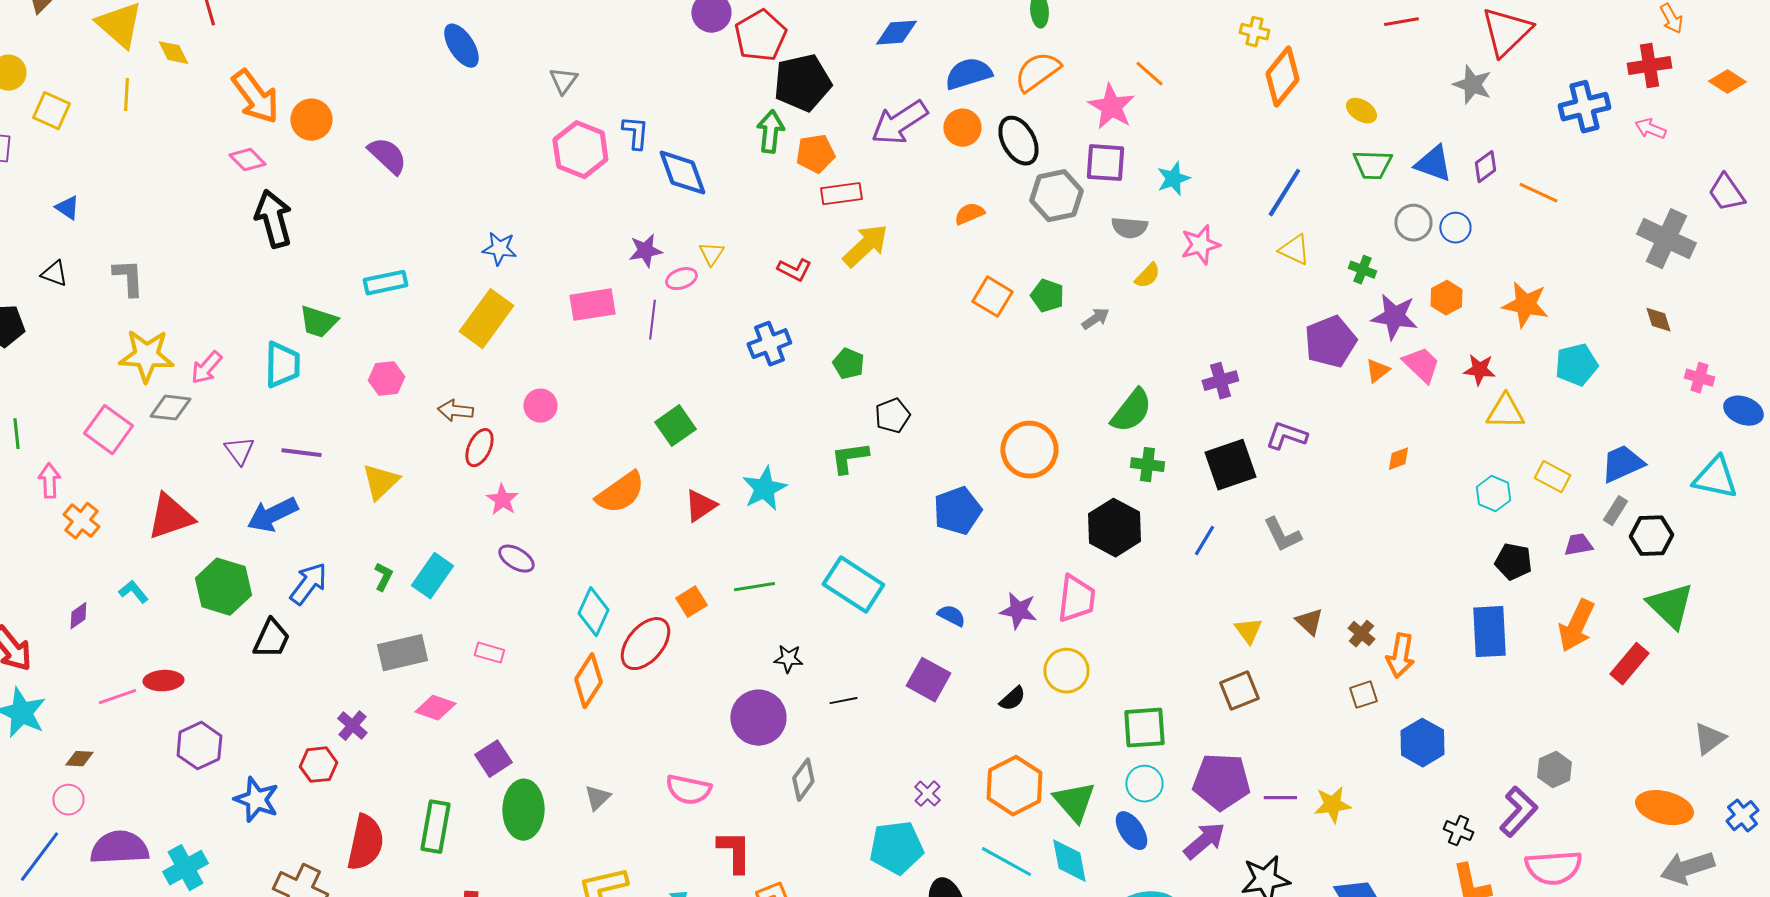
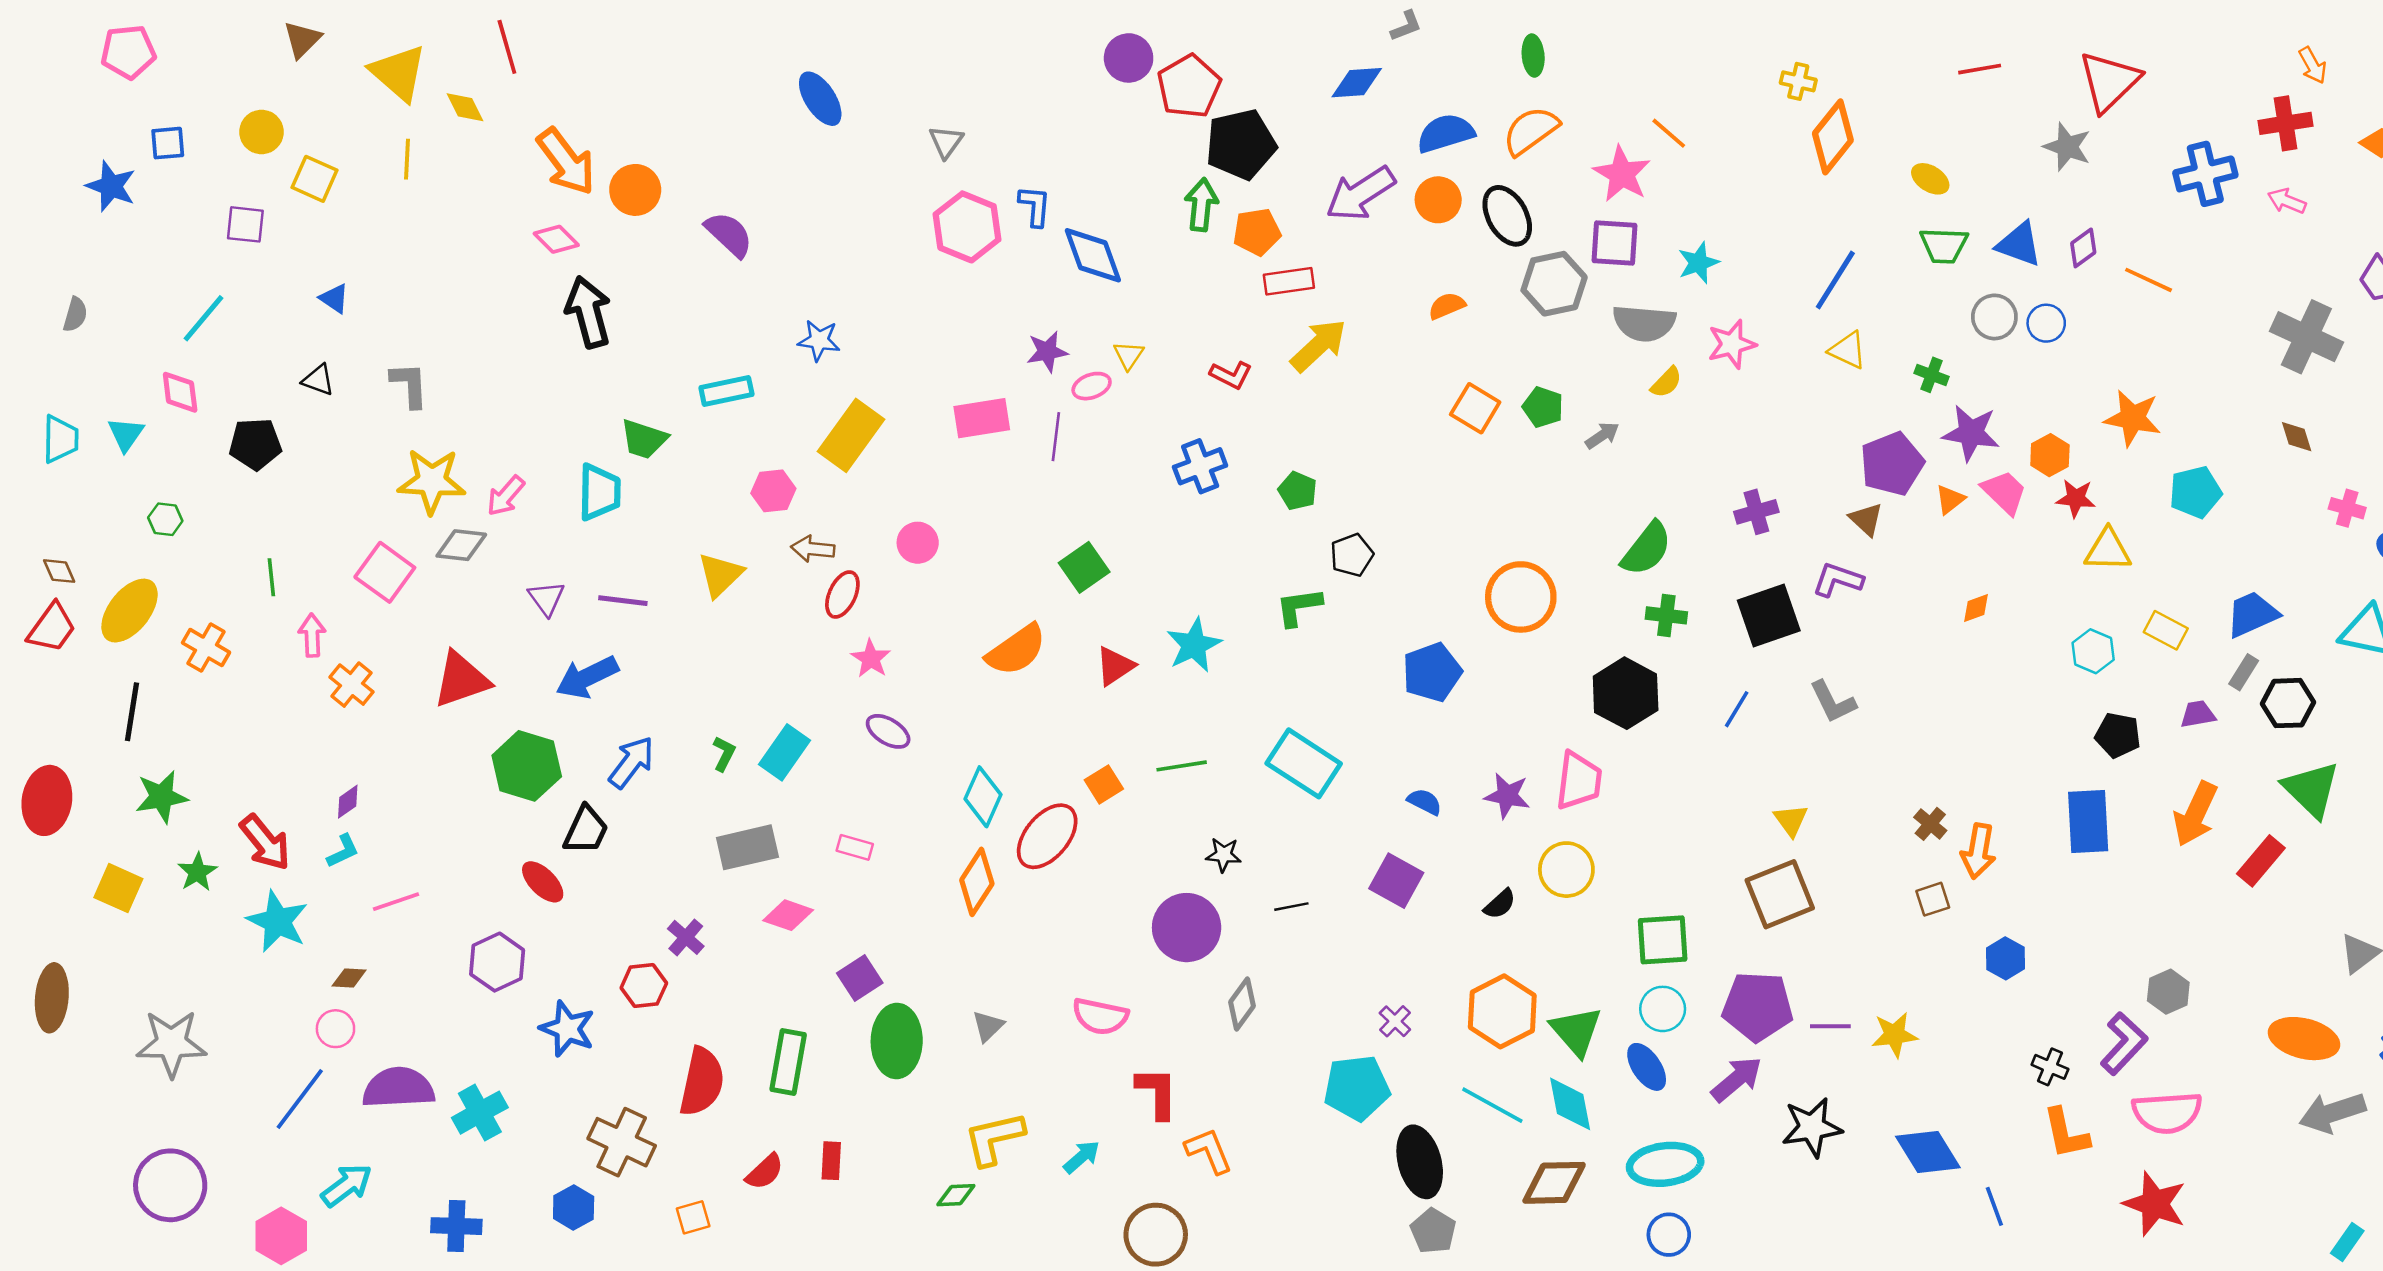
gray semicircle: (1129, 228) -> (1644, 323), size x1.4
blue star: (499, 249) -> (819, 340), moved
orange hexagon: (1446, 298) -> (2050, 455), moved
pink hexagon: (386, 379) -> (773, 491), moved
yellow triangle: (380, 482) -> (720, 575), moved
cyan L-shape: (133, 592) -> (343, 851), moved, turned 104
brown triangle: (1309, 622) -> (1866, 519), moved
red ellipse: (163, 681) -> (543, 882), moved, turned 48
brown square: (1239, 691) -> (1780, 894), size x1.4
blue hexagon: (1422, 743) -> (2006, 958), size x0.7

